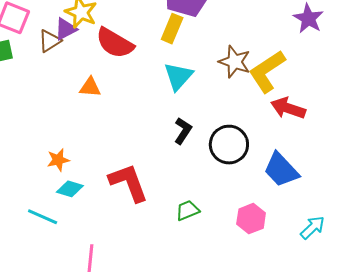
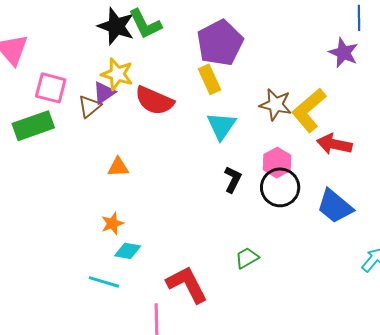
yellow rectangle: (172, 29) -> (209, 79), turned -40
orange triangle: (90, 87) -> (118, 167), moved
red L-shape: (129, 183) -> (187, 284), moved
pink hexagon: (251, 219) -> (277, 163), moved

